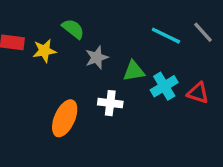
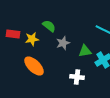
white cross: (110, 103) -> (77, 77), moved
orange ellipse: (65, 118) -> (34, 66), moved, turned -70

